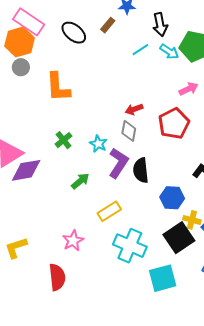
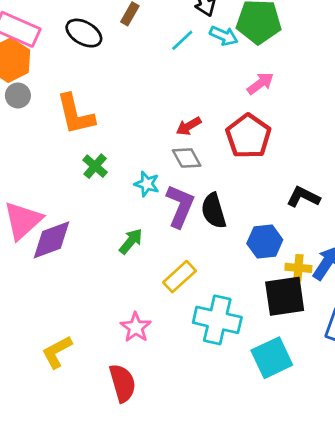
gray diamond: (129, 131) -> (187, 158), turned -30
green cross: (64, 140) -> (95, 166), moved
black square: (179, 238) -> (285, 296), turned 36

